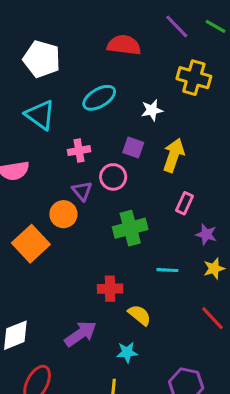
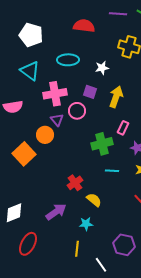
purple line: (177, 26) -> (118, 14), turned -42
cyan ellipse: (99, 98) -> (68, 60), turned 30
pink cross: (79, 151) -> (55, 94), size x1.6
green cross: (130, 228) -> (102, 144), moved
red cross: (110, 289) -> (75, 183), turned -35

